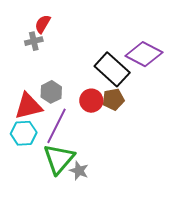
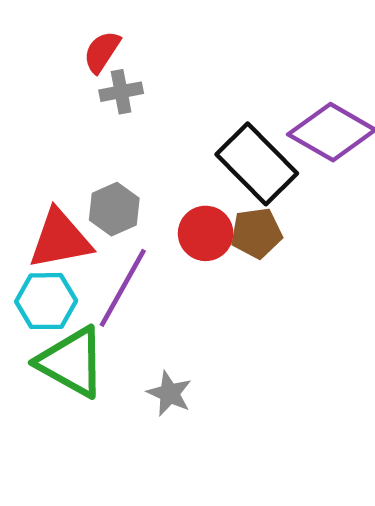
gray cross: (34, 41) -> (121, 92), moved
green triangle: (59, 159) -> (71, 362), moved, turned -44

